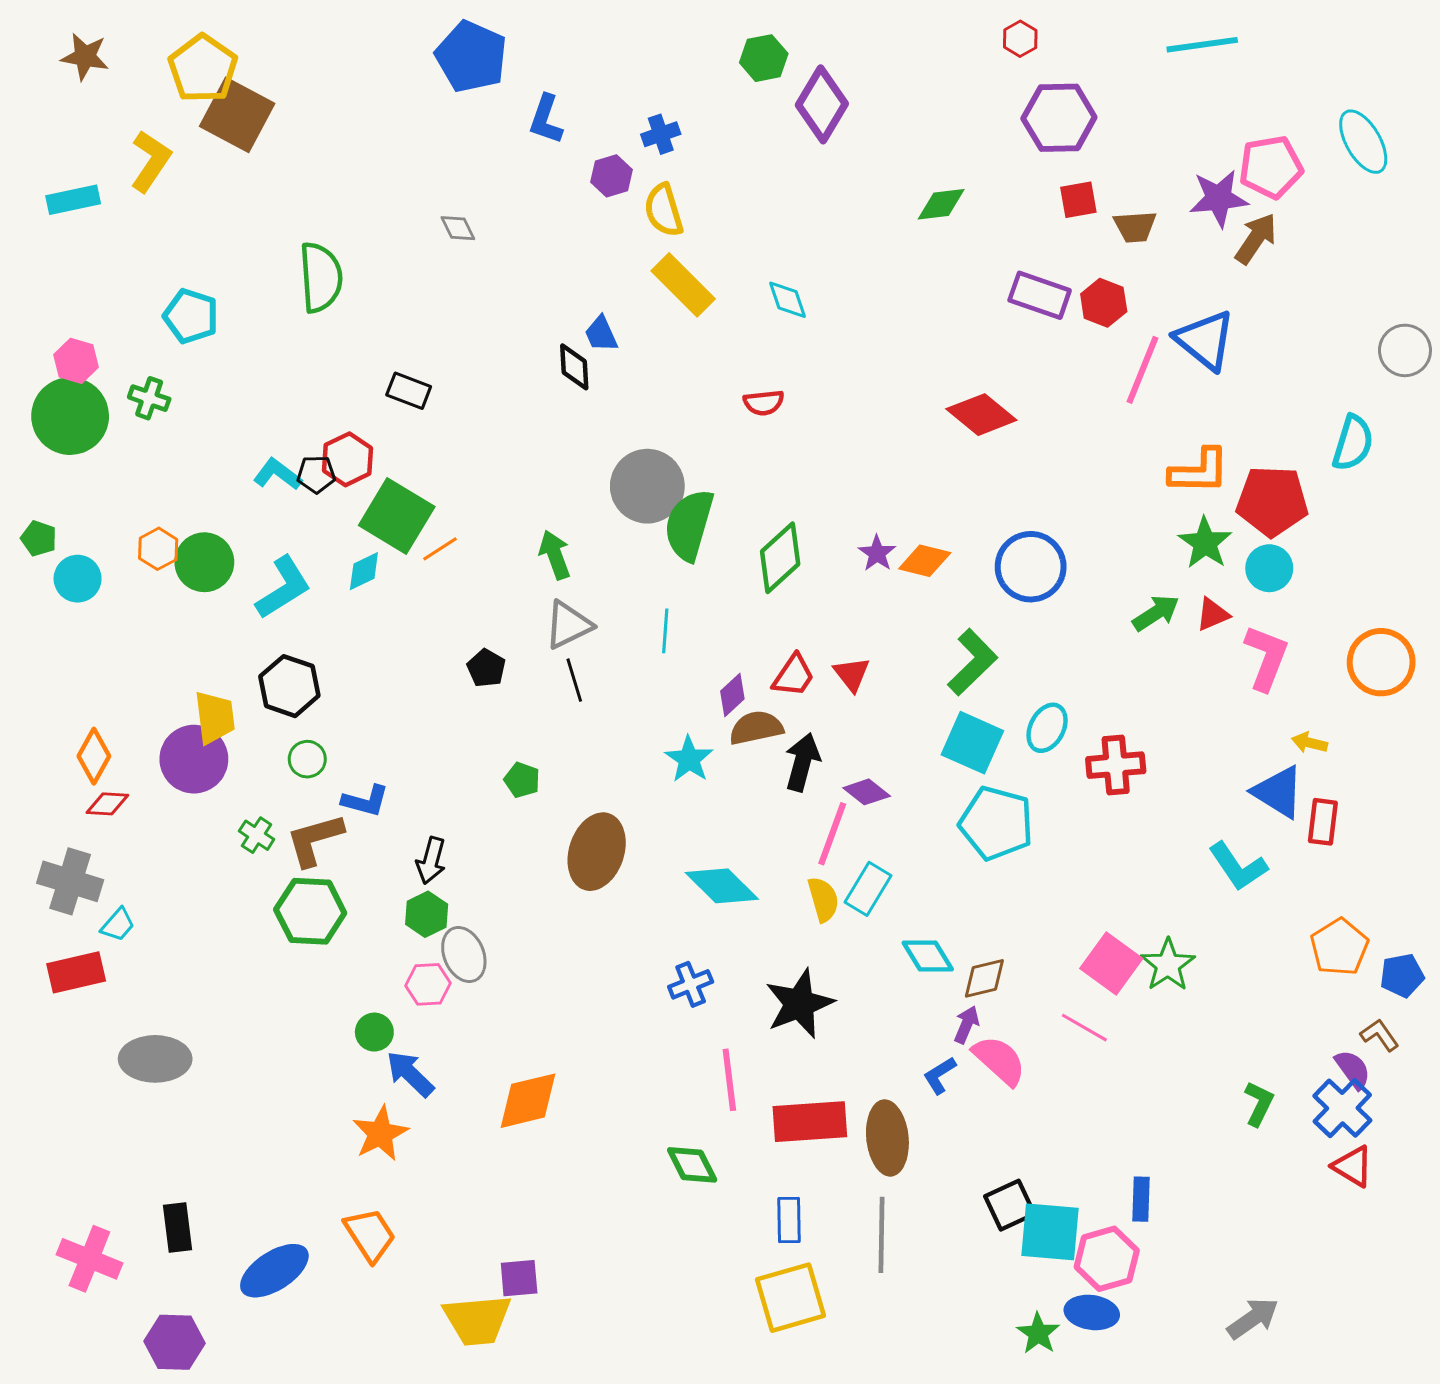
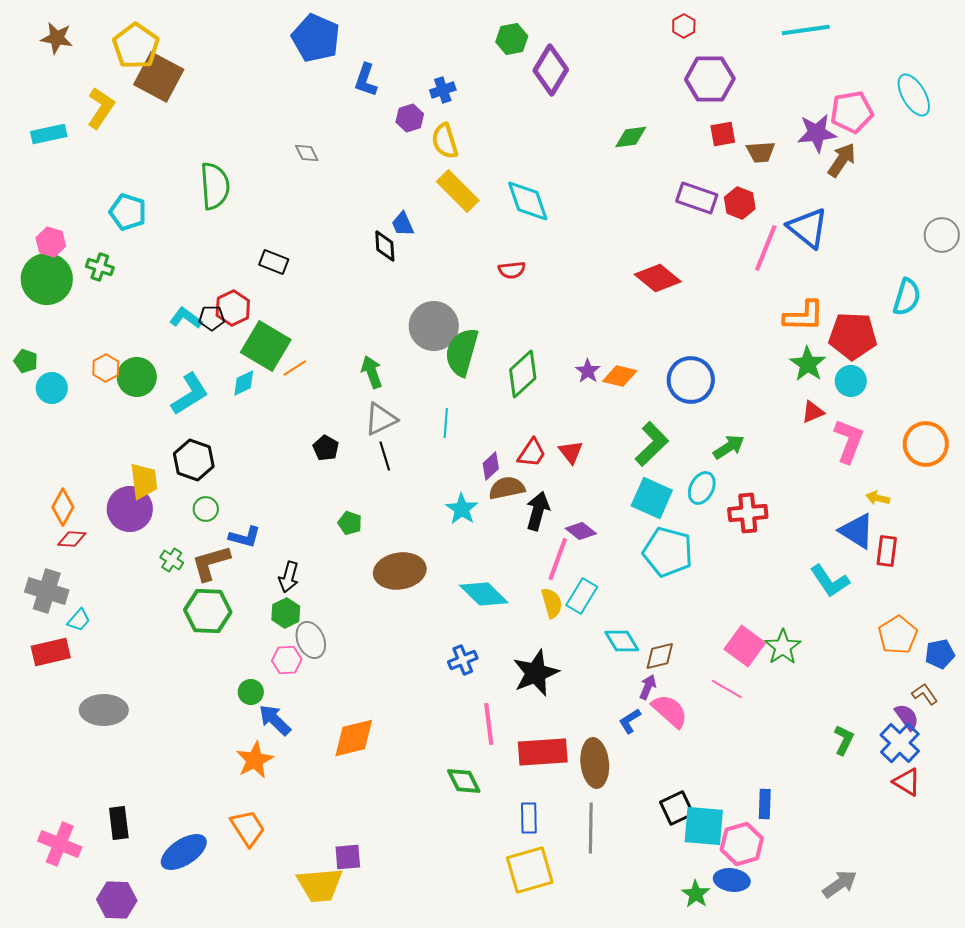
cyan diamond: (788, 300) -> (528, 201), size x1.6
green arrow: (1156, 613) -> (729, 447), moved
brown ellipse: (597, 852) -> (400, 571), turned 63

